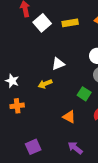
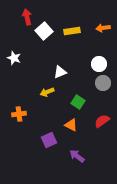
white star: (12, 81) -> (14, 58), moved
green square: (84, 94) -> (78, 102), moved
purple square: (33, 147) -> (49, 140), moved

